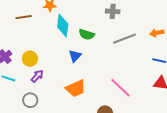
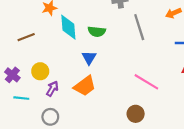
brown line: (24, 17) -> (26, 37), moved
gray line: (124, 39) -> (139, 27), turned -75
orange trapezoid: (76, 88) -> (85, 86), moved

